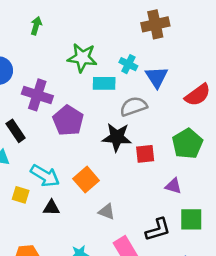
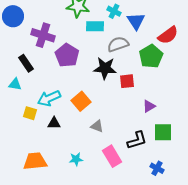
green pentagon: (187, 144) -> (151, 56), moved
cyan arrow: (45, 176) -> (49, 98), turned 125
purple triangle: (173, 186) -> (149, 106), turned -48

